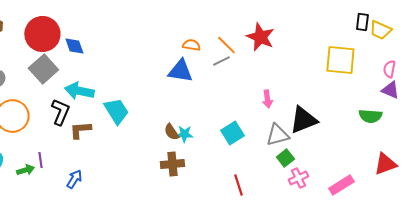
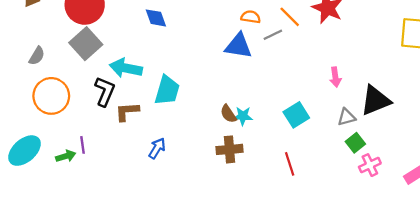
blue diamond: (74, 46) -> (156, 18), moved
gray line: (221, 61) -> (273, 35), moved
cyan trapezoid: (116, 111) -> (167, 90), turned 48
gray triangle: (277, 135) -> (346, 117), size x0.7
blue arrow: (74, 179) -> (157, 148), moved
red line: (238, 185) -> (290, 164), moved

